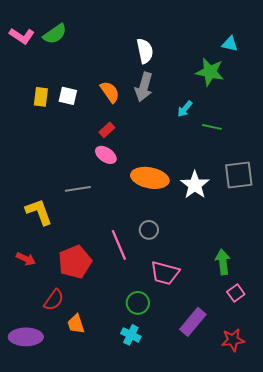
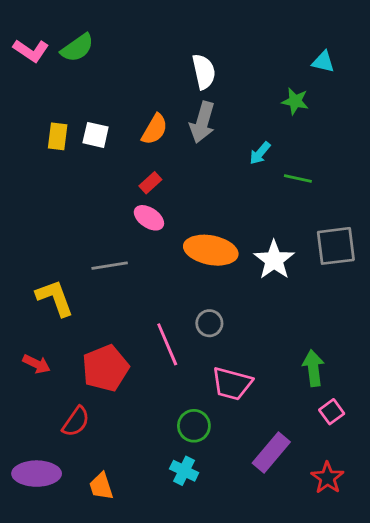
green star: (210, 72) -> (295, 101), size x0.7
orange semicircle: (110, 92) -> (155, 129), turned 65
orange trapezoid: (76, 324) -> (101, 486), moved
red star: (233, 340) -> (327, 478), turned -30

